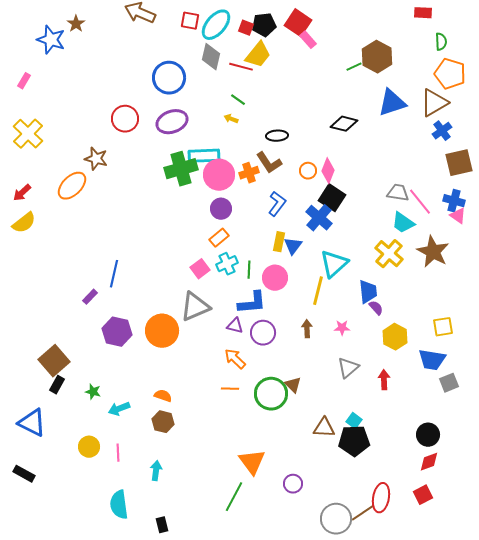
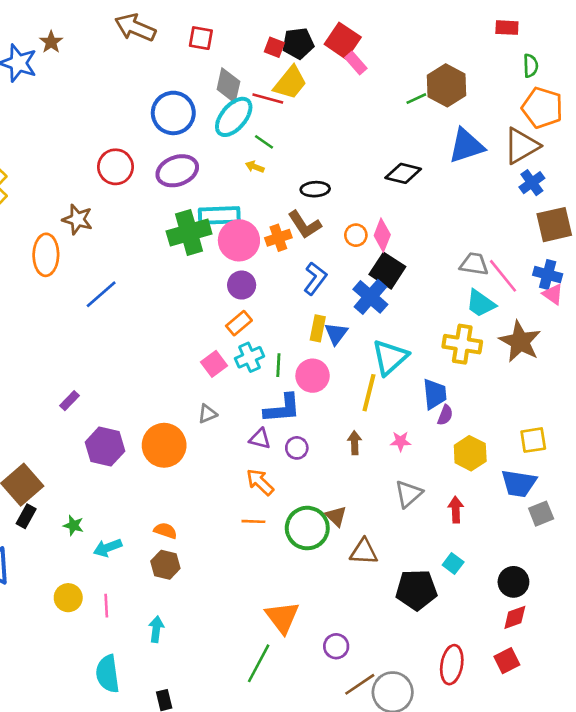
cyan ellipse: (216, 25) -> (234, 117), moved
orange ellipse: (72, 186) -> (46, 255), turned -44
yellow cross: (389, 254) -> (462, 344), turned -32
blue line: (114, 274) -> (101, 294), moved, turned 36
gray triangle: (195, 307) -> (207, 414), size x0.5
purple semicircle: (376, 308) -> (445, 415), turned 63
purple circle: (263, 333) -> (297, 448), size x0.7
cyan square: (354, 421) -> (453, 563), moved
brown triangle: (324, 428) -> (364, 552), moved
brown line: (363, 513) -> (360, 684), moved

